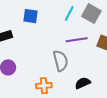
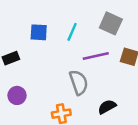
cyan line: (69, 13) -> (72, 32), moved

